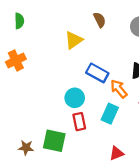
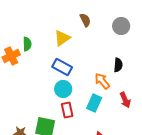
green semicircle: (19, 21) -> (27, 44), moved
blue rectangle: (97, 73) -> (62, 67), moved

